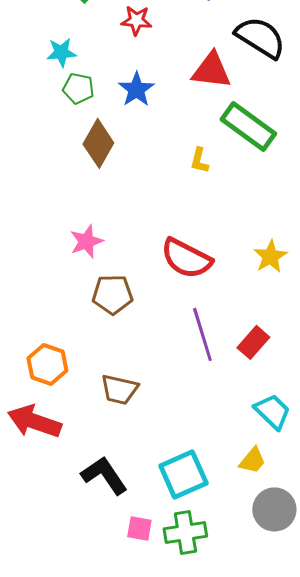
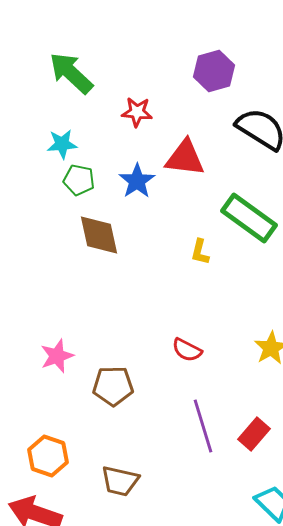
red triangle: (211, 70) -> (185, 158), moved
brown diamond: (98, 143) -> (99, 235), turned -42
pink star: (86, 241) -> (57, 356), moved
red semicircle: (186, 258) -> (187, 350), size x0.6

